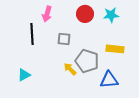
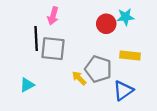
red circle: (85, 14) -> (106, 24), moved
gray square: (64, 39) -> (53, 49), moved, size x1.6
blue triangle: (109, 80) -> (123, 91), turned -30

